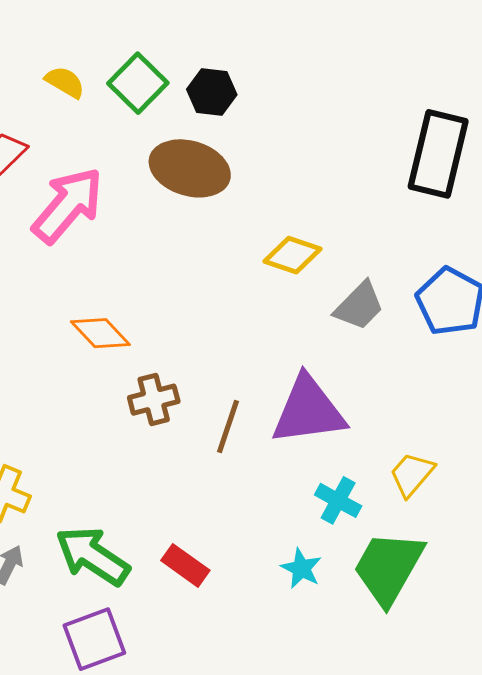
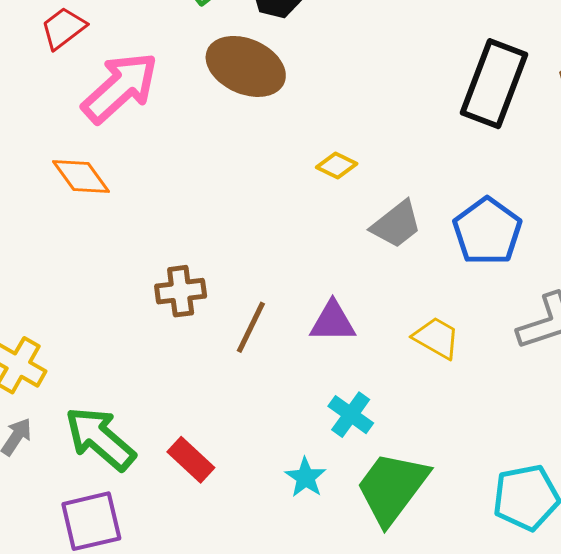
yellow diamond: (292, 255) -> (337, 166), size x0.7
orange diamond: (100, 333) -> (81, 177), moved
purple triangle: (308, 411) -> (333, 322), size x0.6
yellow trapezoid: (412, 474) -> (436, 338), moved, turned 72

